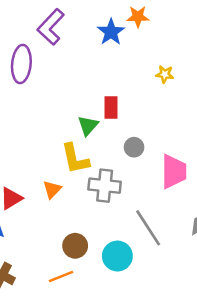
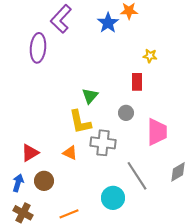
red rectangle: (111, 108) -> (137, 82), moved
orange triangle: (52, 189) -> (70, 153), moved, turned -49
brown circle: (75, 246) -> (44, 181), moved

